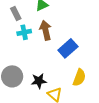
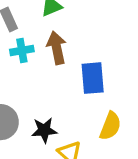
blue rectangle: (68, 48) -> (93, 78), turned -54

